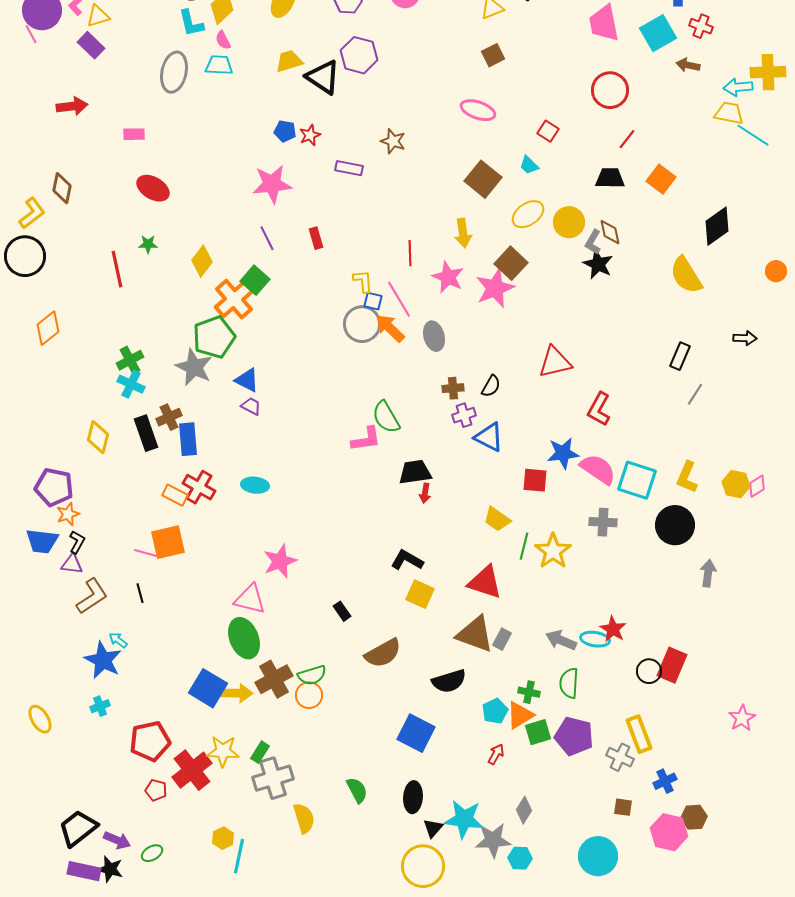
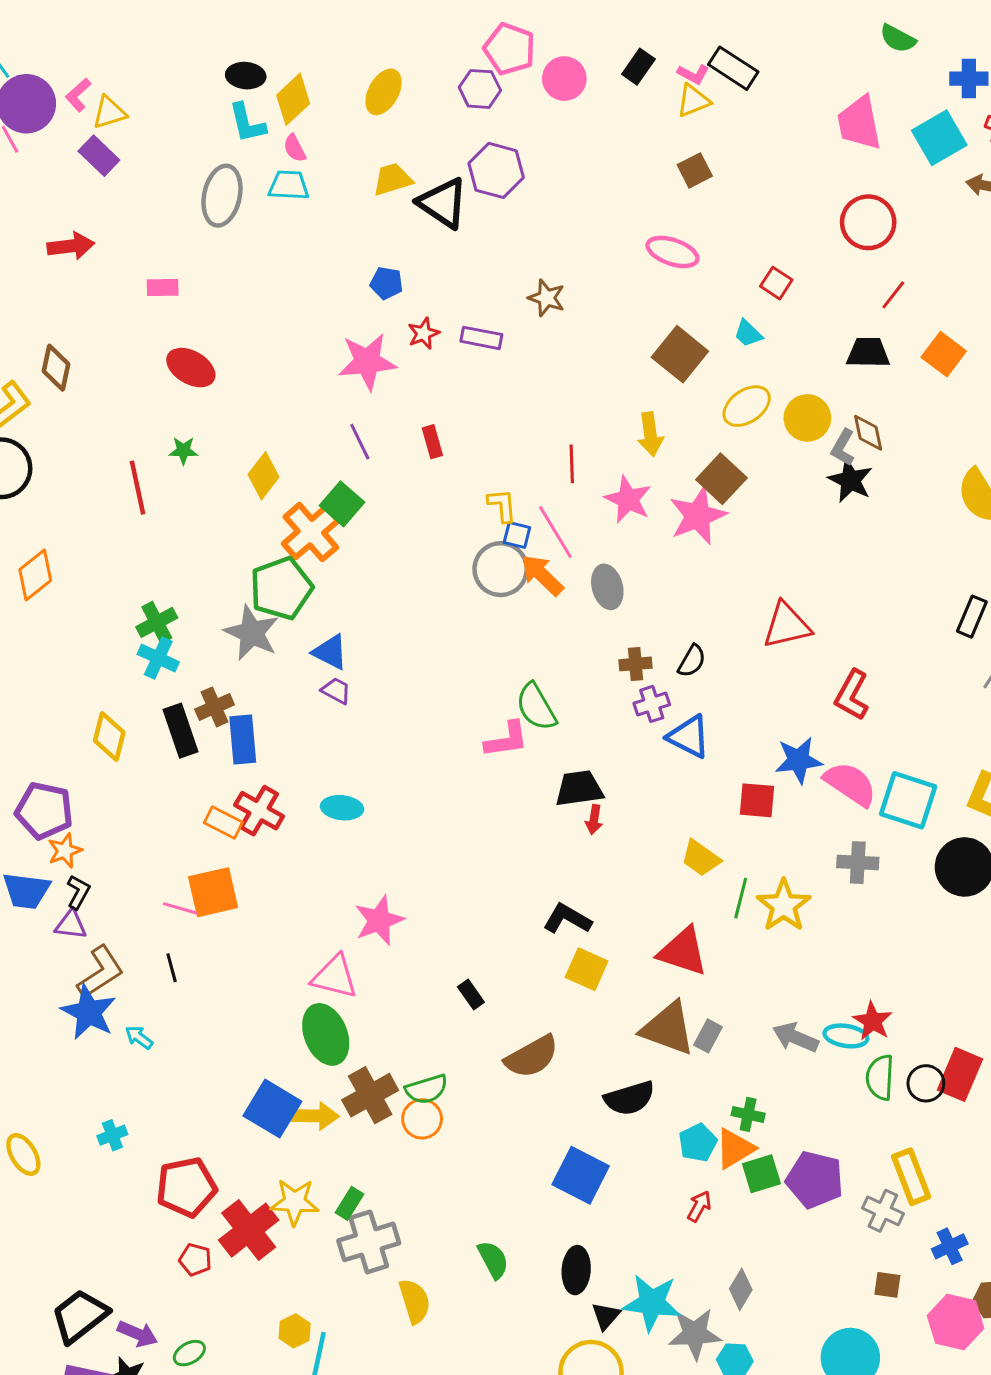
red star: (310, 135) -> (424, 333), moved
blue star: (103, 660) -> (89, 1012), moved
green semicircle: (569, 683) -> (880, 1077), moved

